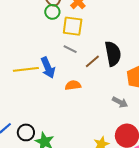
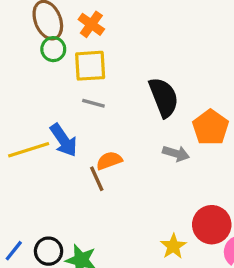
brown line: (92, 61) -> (97, 179), moved, turned -63
gray arrow: (120, 102) -> (176, 153), moved

